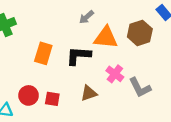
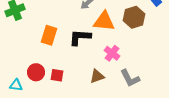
gray L-shape: (140, 87) -> (130, 78), moved
brown triangle: (89, 93) -> (97, 76), moved

